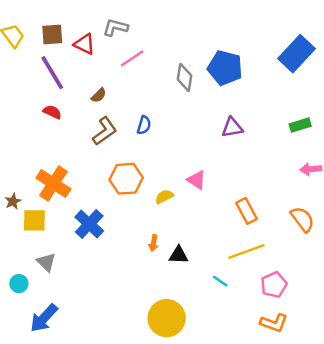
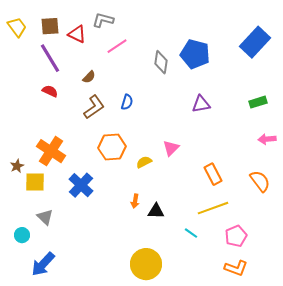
pink triangle: (196, 180) -> (171, 148), turned 42

